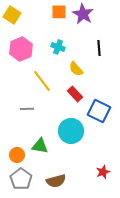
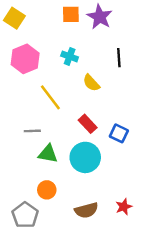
red rectangle: (75, 94) -> (88, 124), moved
blue square: (99, 111) -> (119, 133), size x0.7
green triangle: (40, 146) -> (48, 154), moved
orange circle: (17, 155) -> (47, 190), moved
brown semicircle: (56, 181) -> (86, 210), moved

